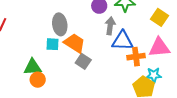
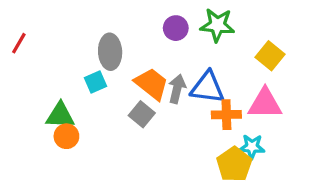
gray arrow: (110, 26) -> (177, 89), moved
orange trapezoid: (75, 43) -> (151, 84), moved
cyan square: (53, 44) -> (96, 82), turned -32

